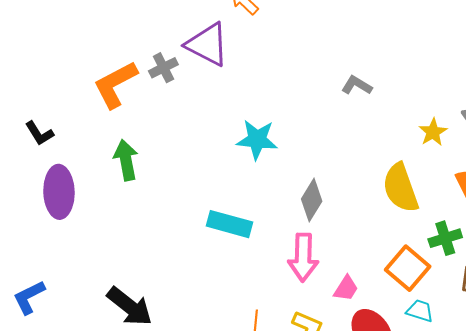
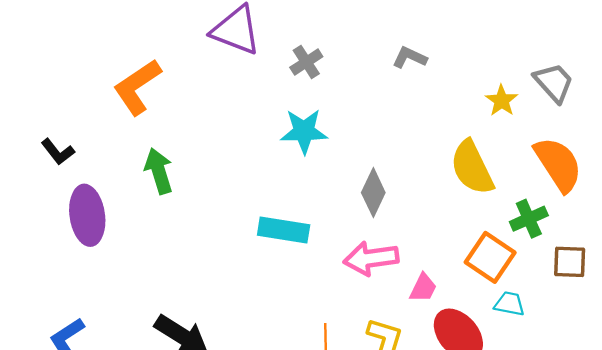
gray cross: (163, 68) -> (306, 62), moved
pink arrow: (303, 257) -> (371, 258), turned 87

